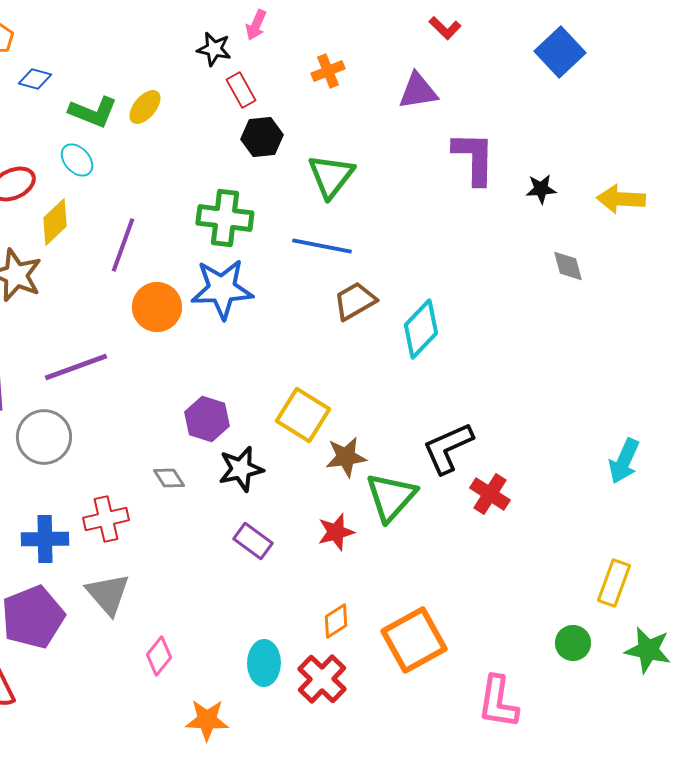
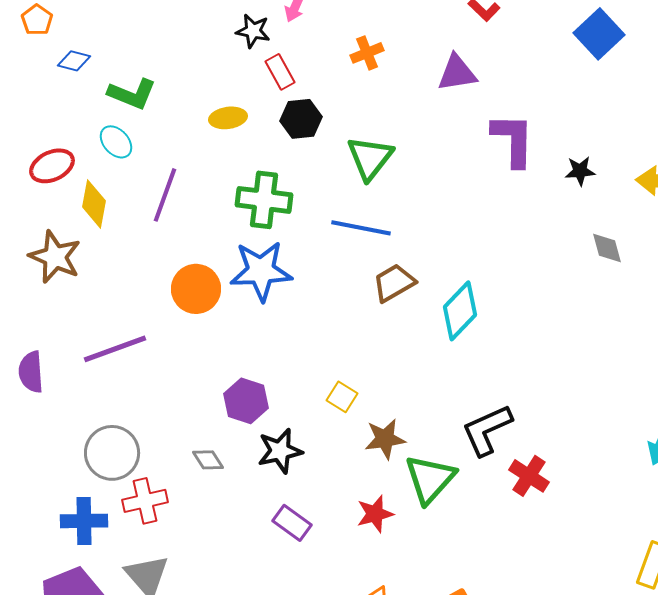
yellow ellipse: (145, 107) -> (228, 118), moved, turned 42
yellow diamond: (55, 222) -> (94, 204), turned -36
purple line: (123, 245) -> (165, 195), moved
yellow square: (303, 415) -> (342, 397), size x0.6
gray circle: (44, 437) -> (112, 453), moved

